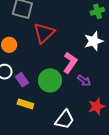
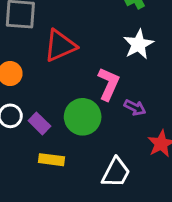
red triangle: (44, 33) -> (60, 46), turned 30

